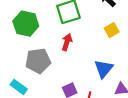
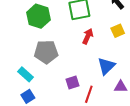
red arrow: (67, 42) -> (88, 36), moved

